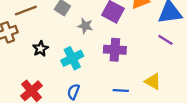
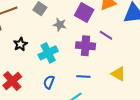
purple line: (165, 40) -> (106, 35), moved
blue line: (121, 90) -> (83, 76), moved

